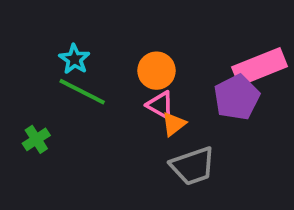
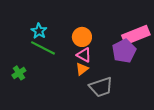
orange triangle: (174, 124) -> (82, 69), moved

